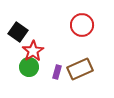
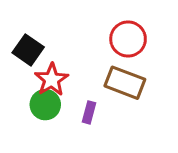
brown rectangle: (80, 69) -> (125, 83), moved, turned 45

